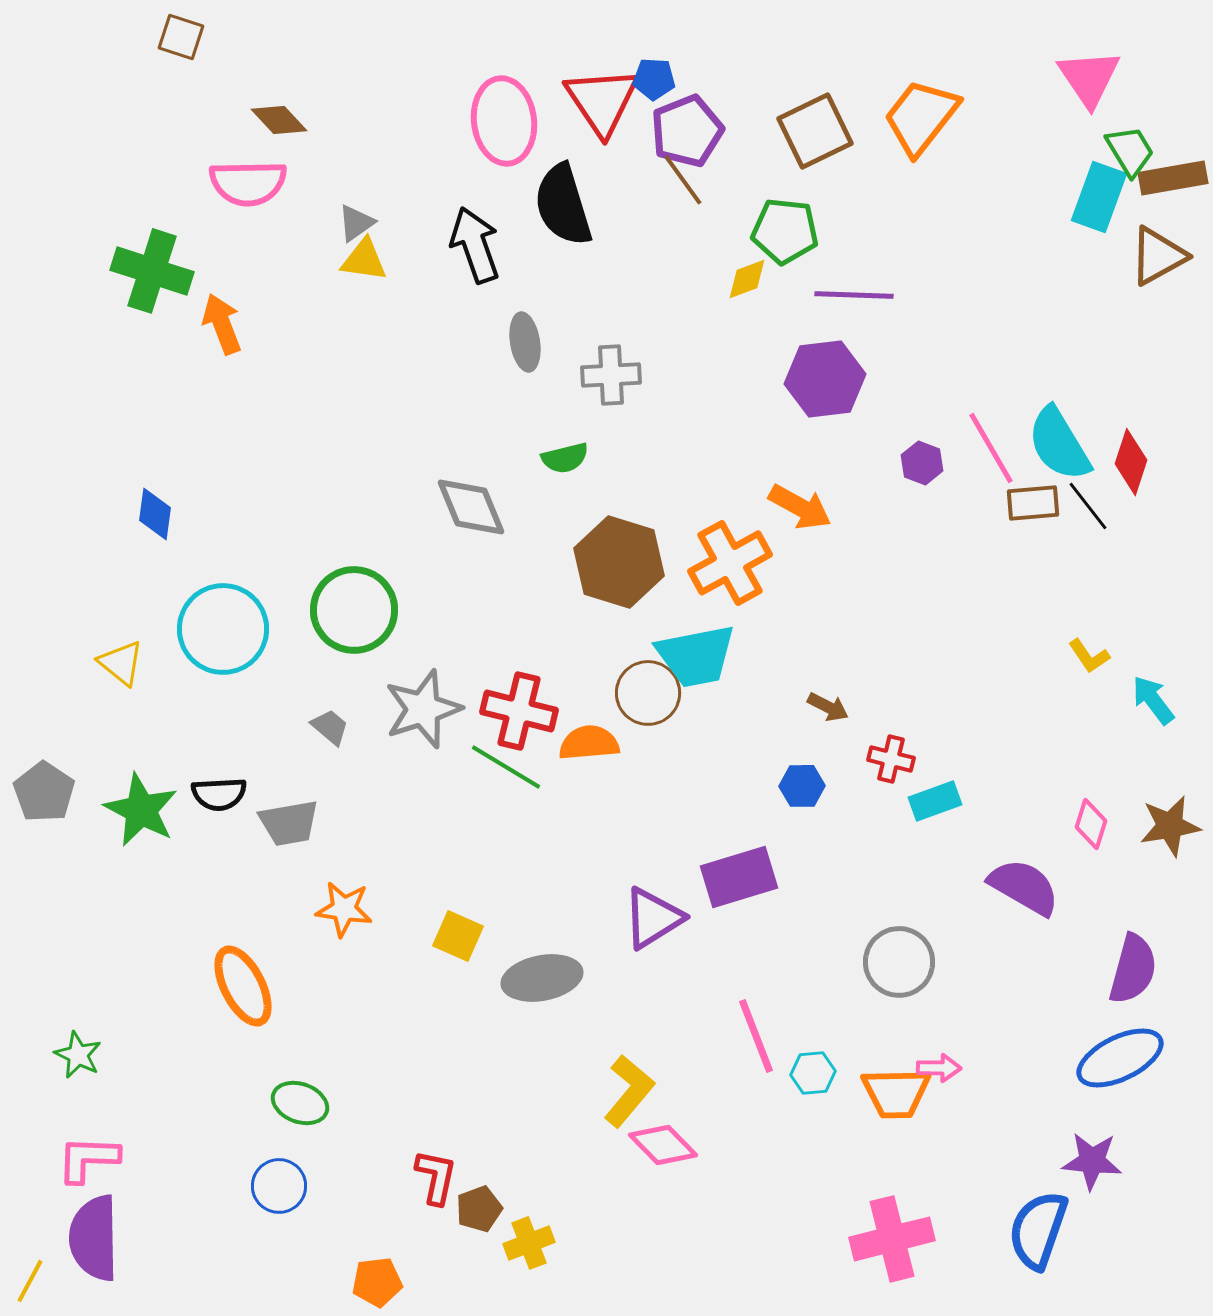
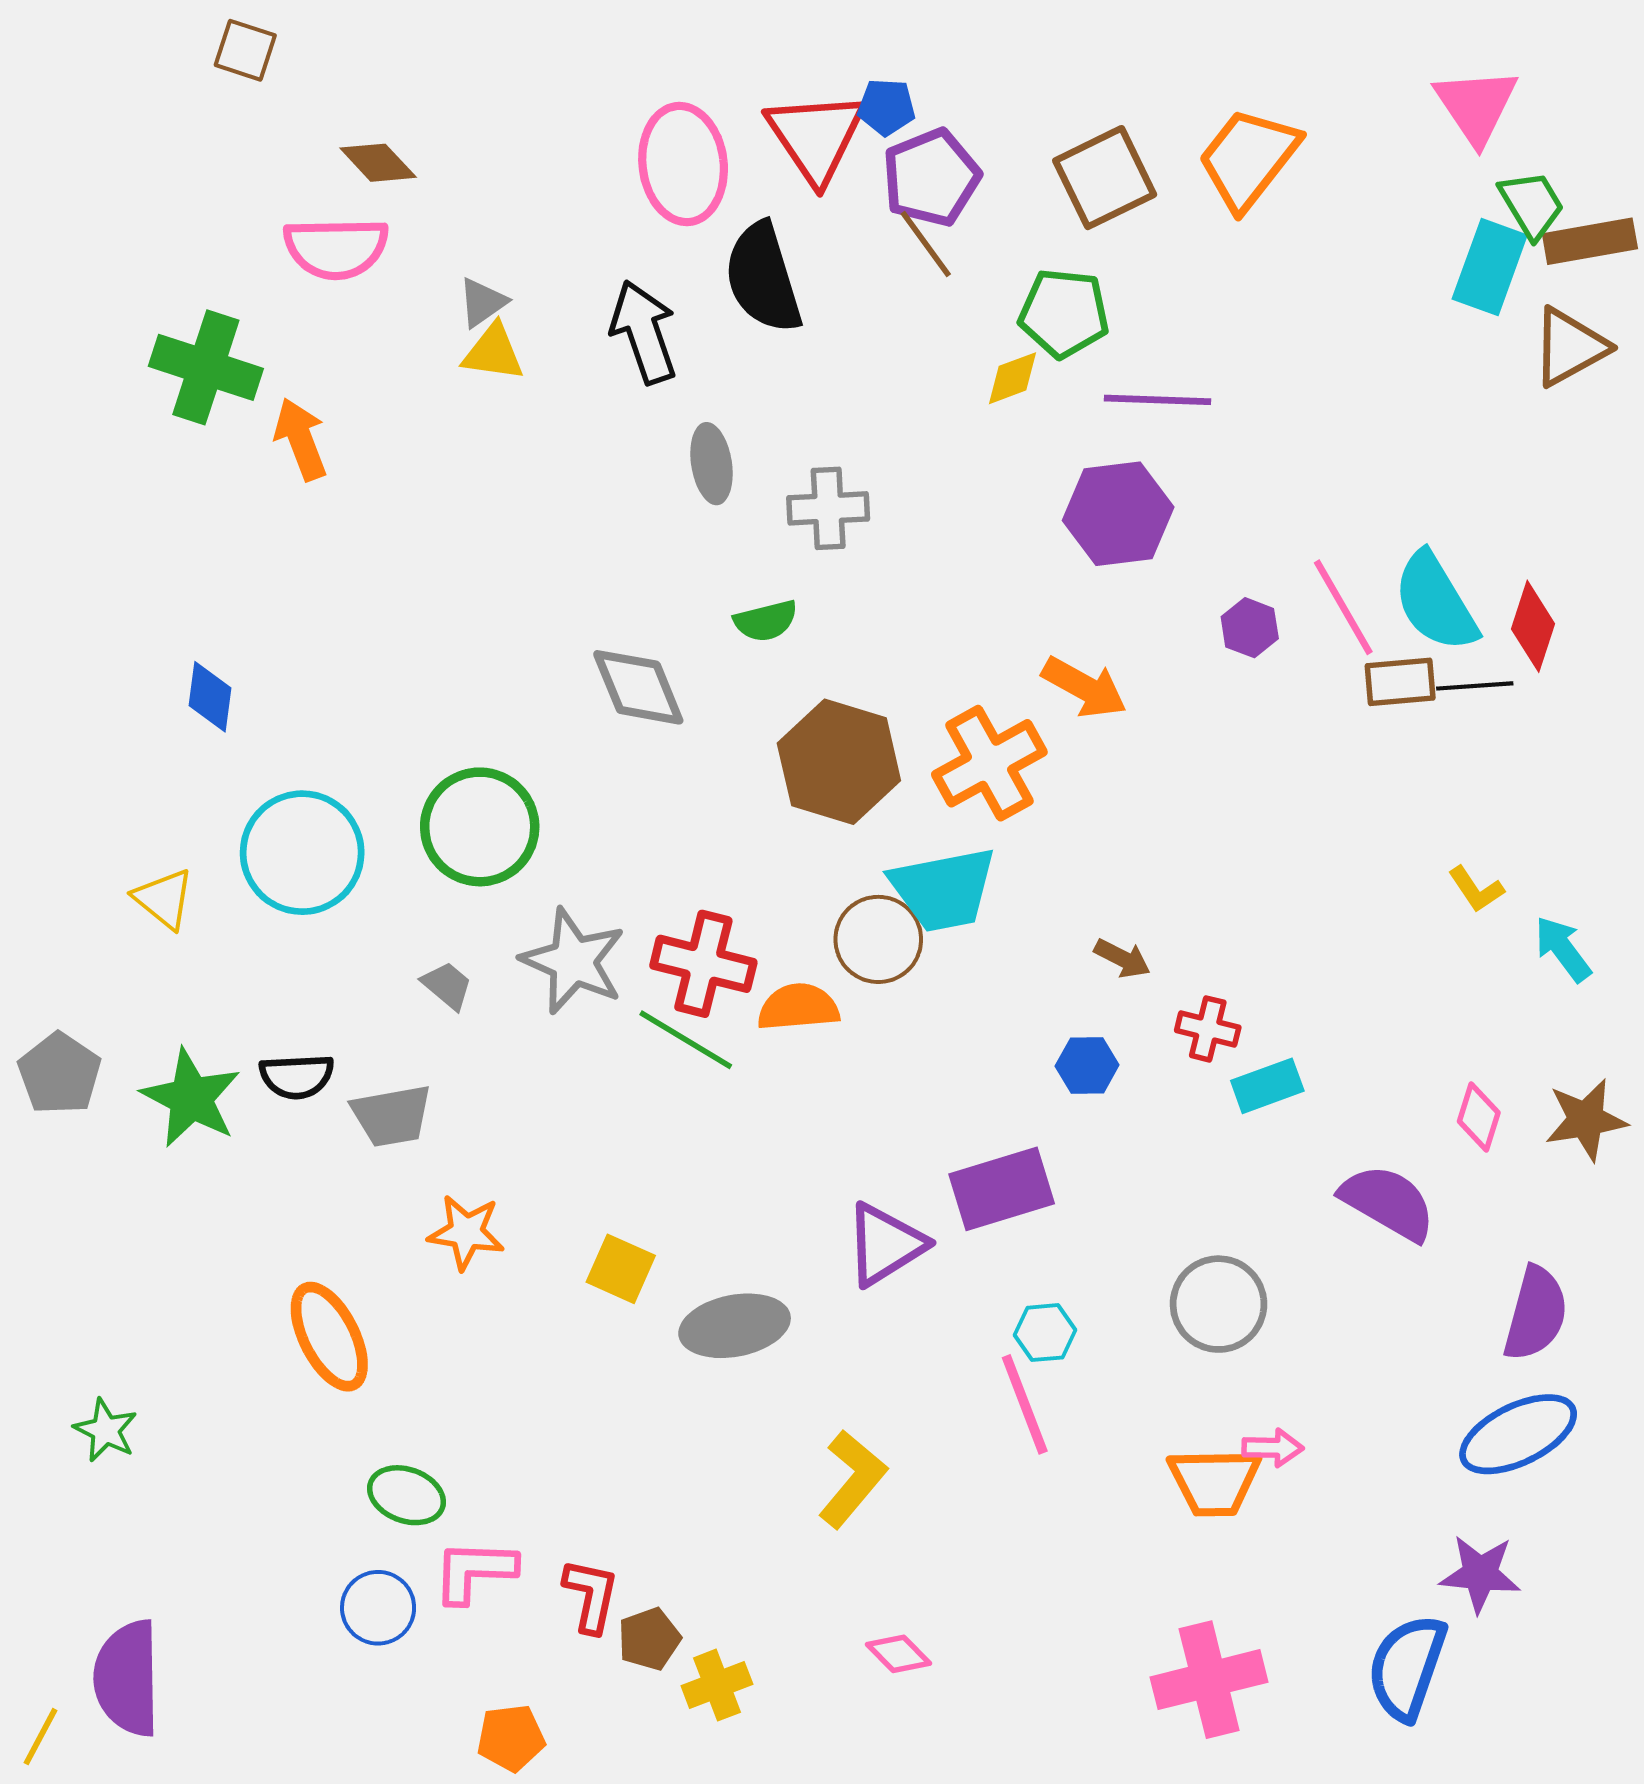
black line: (1088, 506) -> (1475, 686), turned -56
gray star: (423, 709) -> (573, 961), turned -30
cyan hexagon: (813, 1073) -> (1045, 1333), moved
pink diamond: (663, 1145) -> (899, 1654), moved, size x0.7
pink L-shape: (88, 1159) -> (474, 1571), moved

